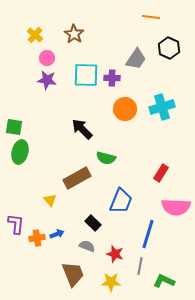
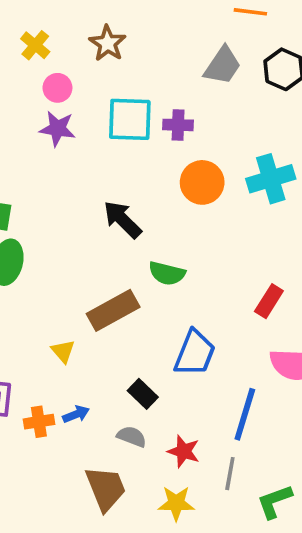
gray trapezoid: (136, 59) -> (223, 66), moved
green L-shape: (164, 281) -> (274, 501), turned -45

